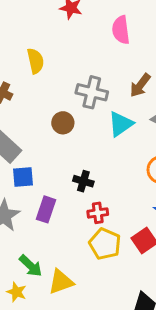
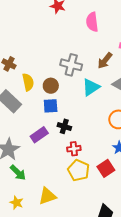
yellow semicircle: (35, 61) -> (28, 82), moved
blue square: (23, 177) -> (51, 106), moved
purple rectangle: (46, 209) -> (39, 135), moved, turned 36
green arrow: (31, 266) -> (18, 173), moved

